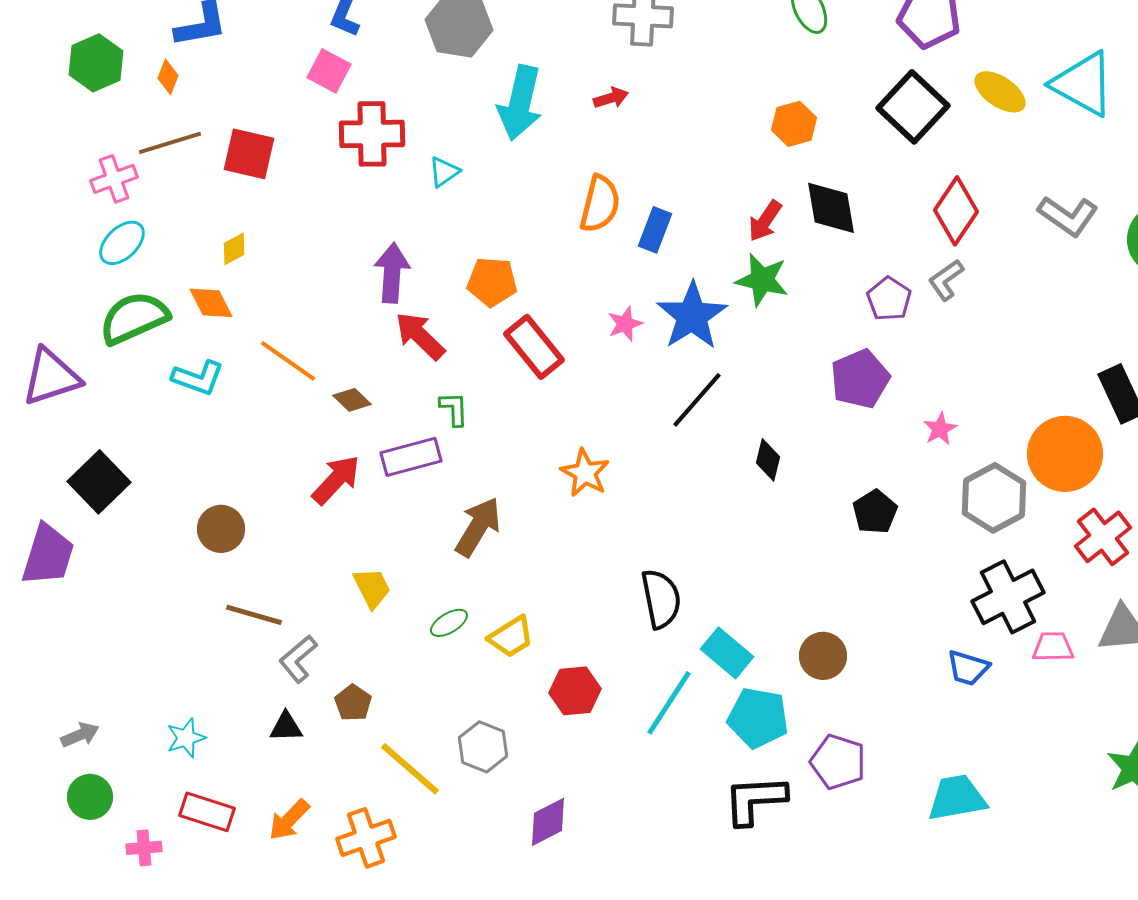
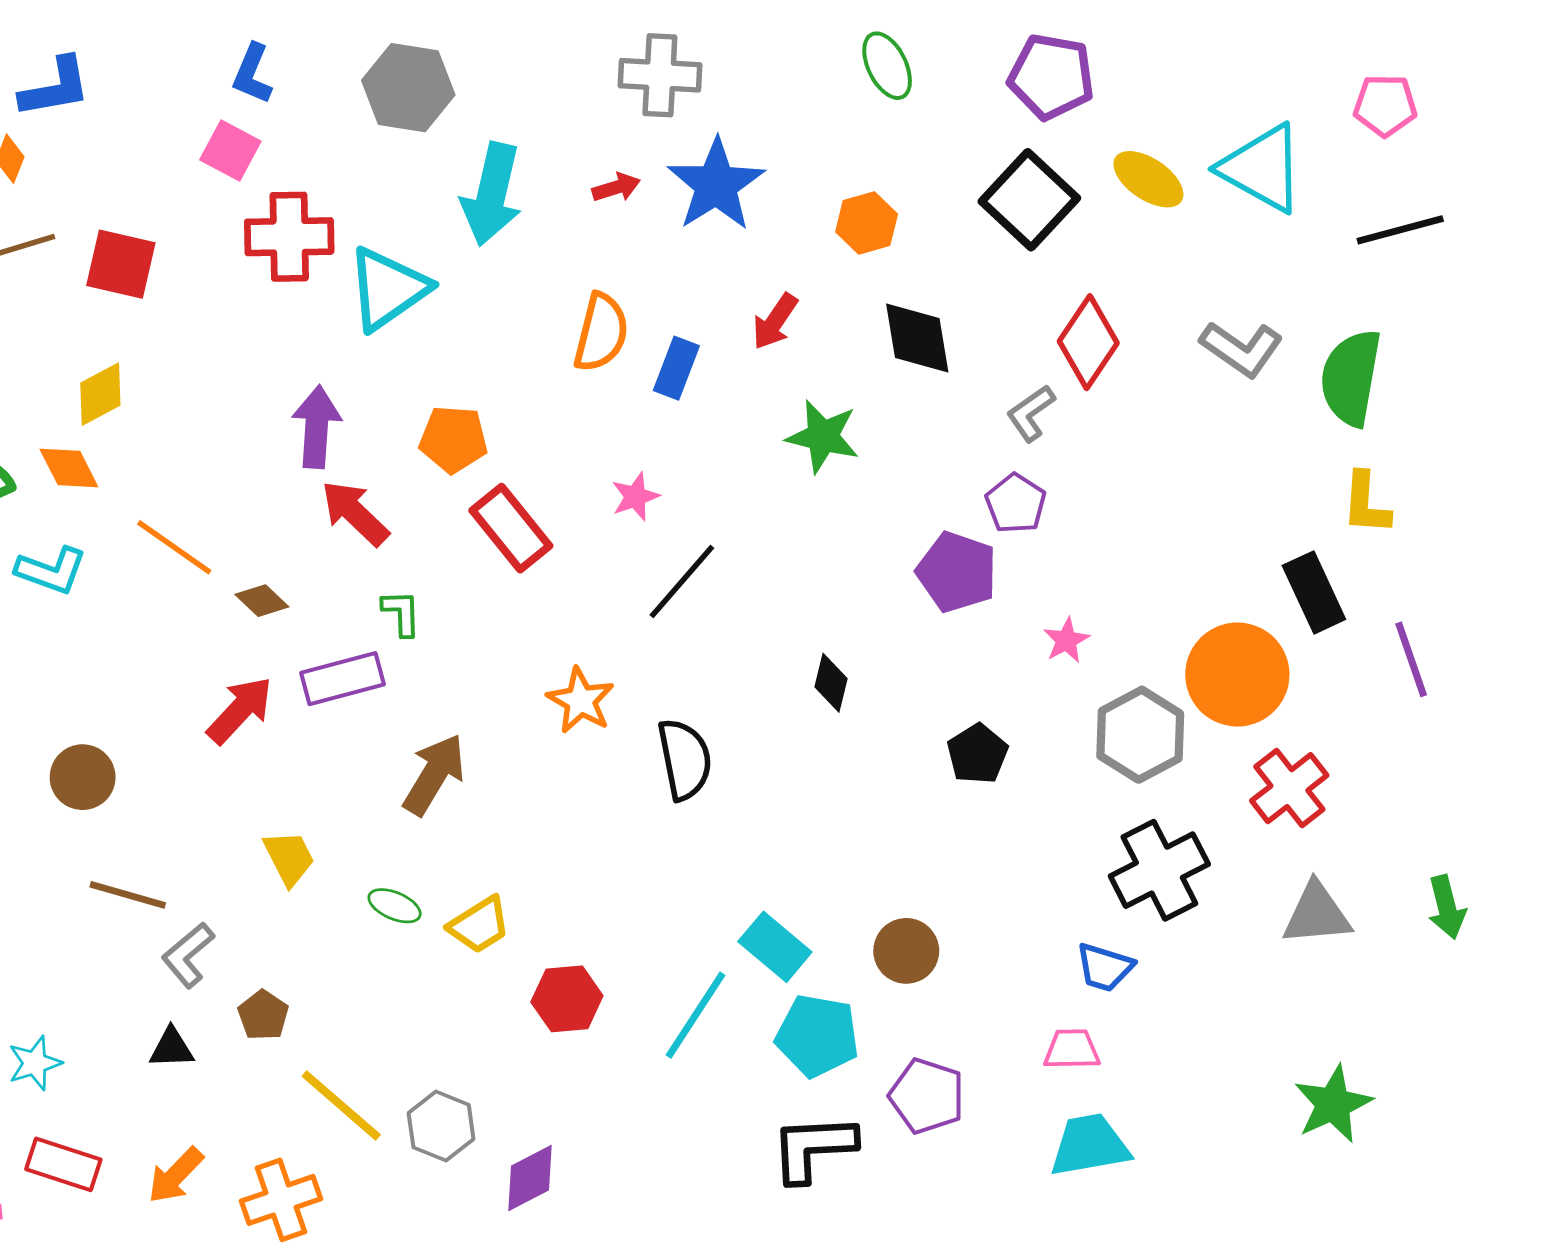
cyan triangle: (444, 172) -> (388, 289), size x2.0
red arrow: (765, 221) -> (775, 322), moved
yellow diamond: (234, 249) -> (100, 394), size x1.4
gray L-shape: (946, 280) -> (1031, 413), moved
purple pentagon: (889, 299) -> (1016, 503), moved
blue star: (692, 316) -> (716, 185), moved
purple pentagon: (860, 379) -> (957, 572), turned -30
black line: (697, 400) -> (682, 581), moved
black semicircle: (661, 599) -> (685, 759), moved
green ellipse: (449, 623) -> (395, 906), turned 54
pink trapezoid: (1053, 647) -> (1072, 1049), moved
gray hexagon: (483, 747) -> (441, 1126), moved

